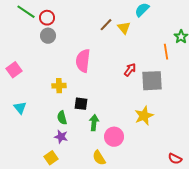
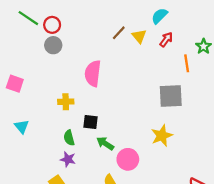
pink square: (14, 70) -> (15, 84), turned -35
red arrow: (130, 70) -> (166, 40), moved
green arrow: (94, 123) -> (105, 144), turned -63

